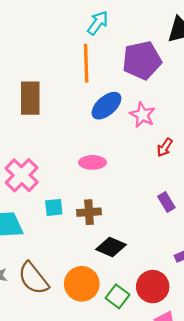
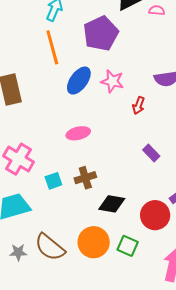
red circle: (153, 287) -> (155, 215), moved

